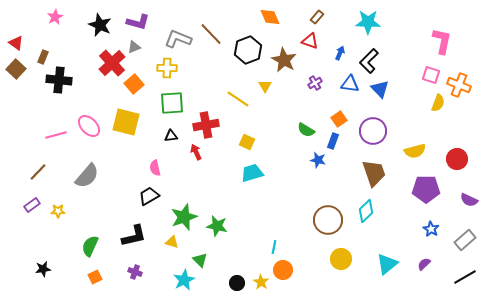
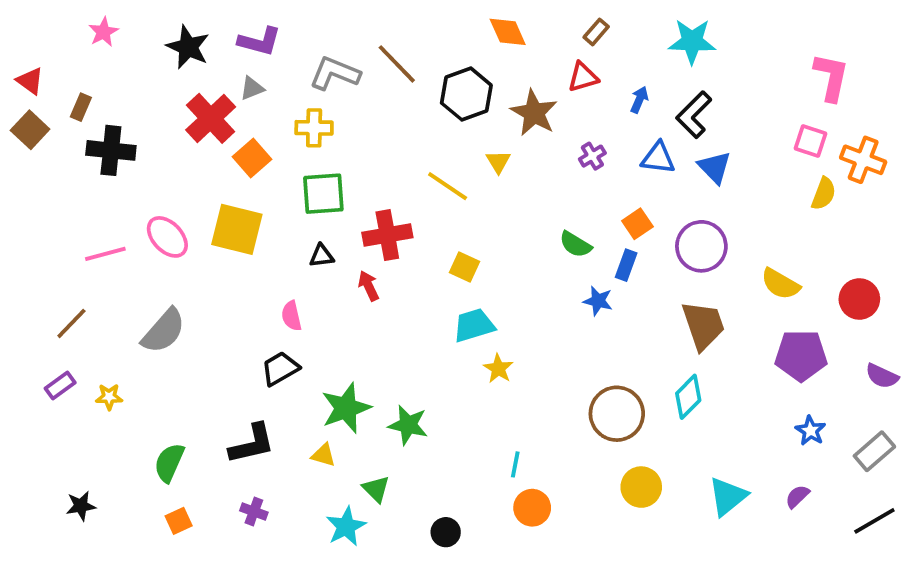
red triangle: (310, 41) -> (583, 77), turned -36
yellow semicircle: (415, 151) -> (780, 284), turned 45
yellow star: (261, 282) -> (498, 369), moved

